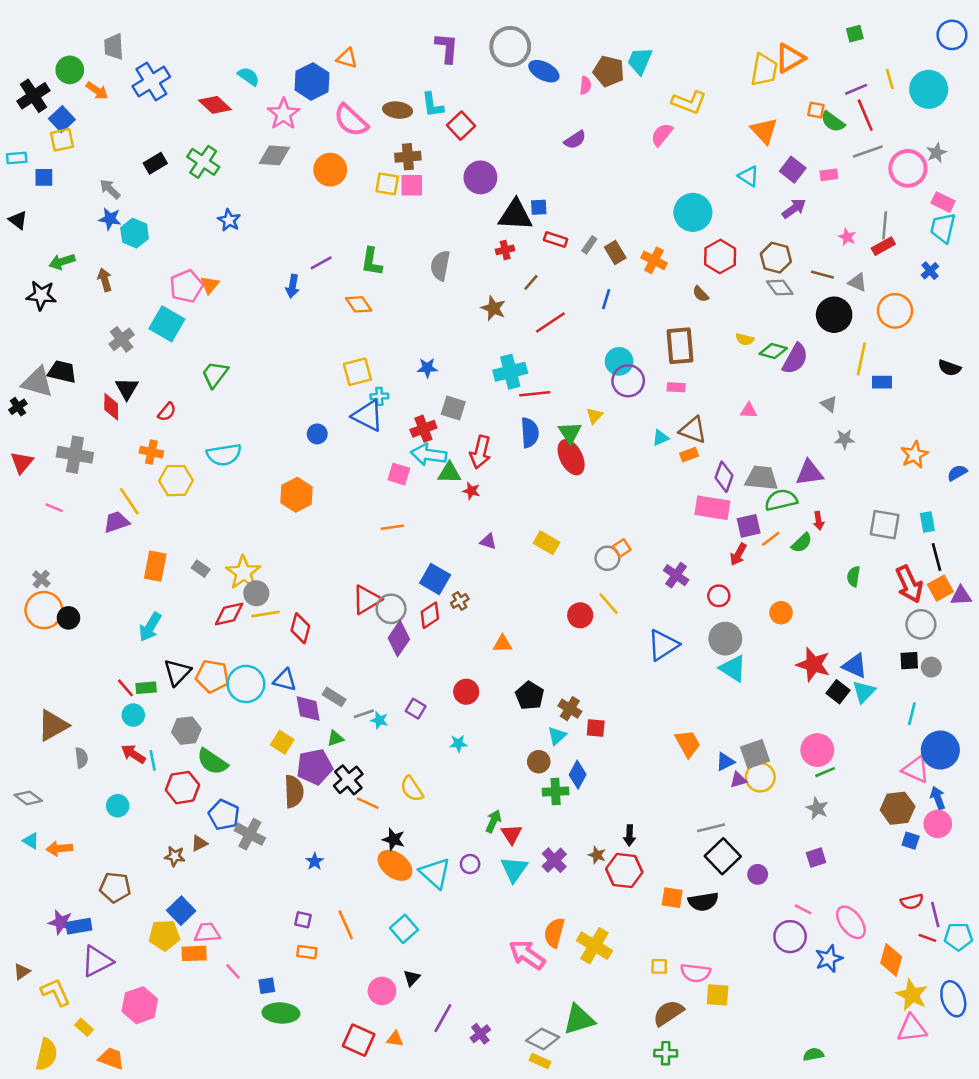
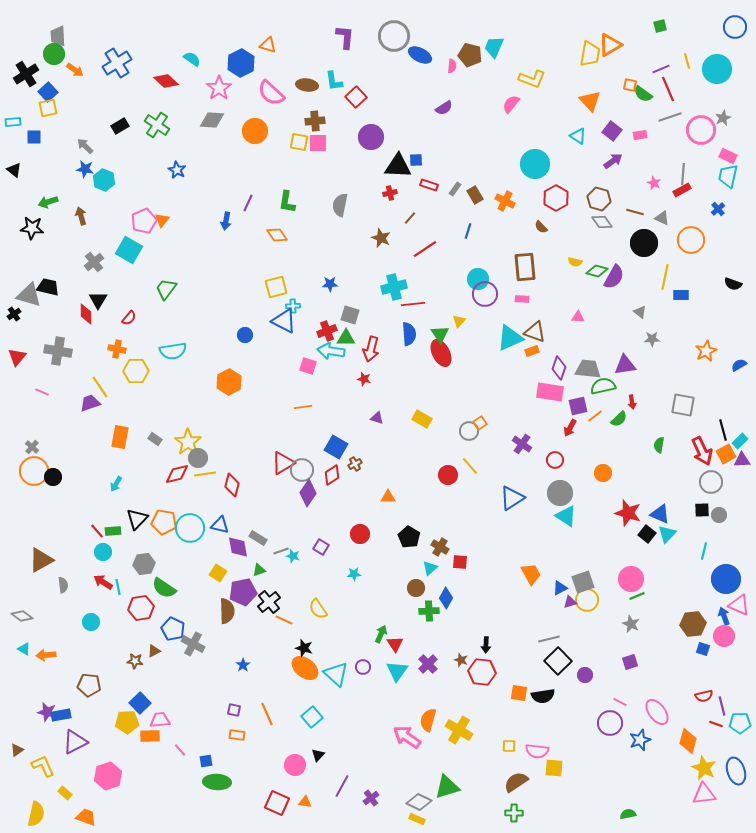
gray trapezoid: (114, 47) -> (58, 36), moved
purple line: (321, 263) -> (248, 203), turned -36
cyan triangle: (661, 438) -> (510, 338), size x2.0
green triangle: (449, 473) -> (346, 338), moved
cyan rectangle: (927, 522) -> (740, 441), moved, turned 56
cyan arrow: (150, 627) -> (116, 484), size x0.7
pink triangle: (916, 769) -> (739, 605), moved

